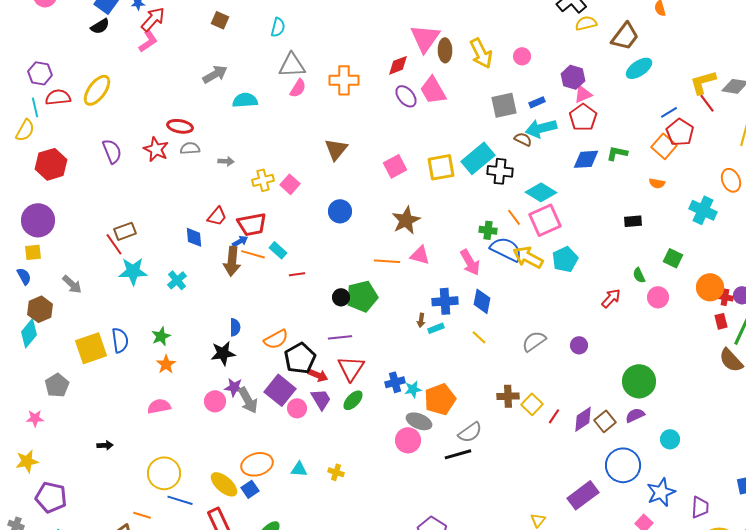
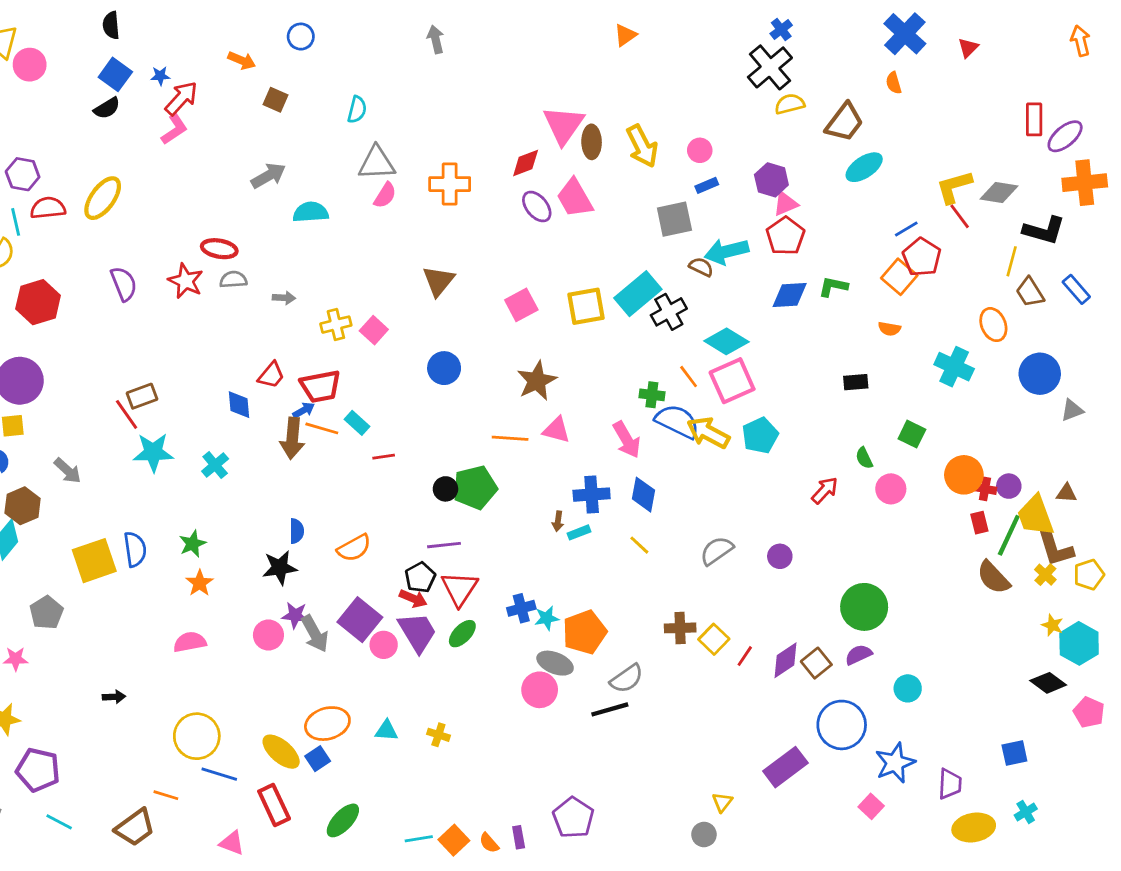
blue rectangle: (537, 102) -> (707, 185), moved
black cross: (500, 171) -> (669, 312), turned -35
black pentagon: (300, 358) -> (420, 577), moved, size x0.7
purple trapezoid: (321, 399) -> (417, 632), size x1.4

